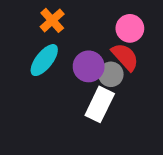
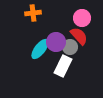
orange cross: (52, 20) -> (33, 13), turned 35
cyan ellipse: (44, 60) -> (40, 49), moved

